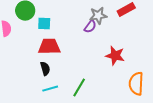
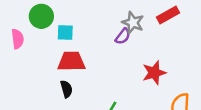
gray star: (98, 16) -> (133, 23), turned 30
red star: (115, 56) -> (154, 73), turned -30

